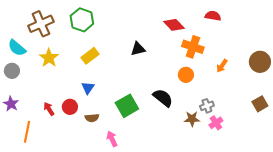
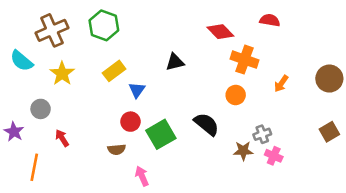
gray circle: (12, 71) -> (41, 109), moved
blue triangle: (88, 88) -> (137, 90), moved
red circle: (70, 107) -> (130, 122), moved
pink cross: (216, 123) -> (274, 156), turned -32

